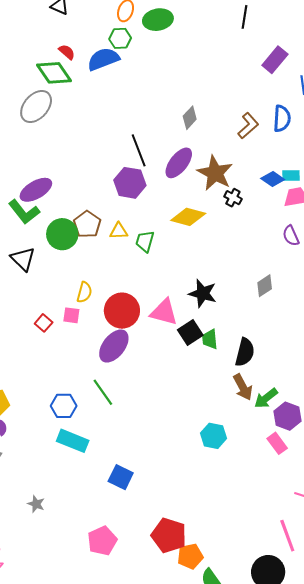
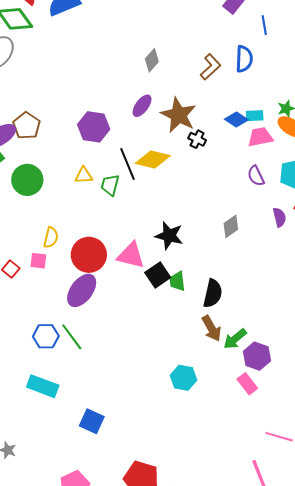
black line: (139, 150) -> (127, 164), moved
purple ellipse: (179, 163) -> (142, 106), size x0.7
brown pentagon: (87, 224) -> (27, 126), moved
blue hexagon: (64, 406) -> (46, 336), moved

